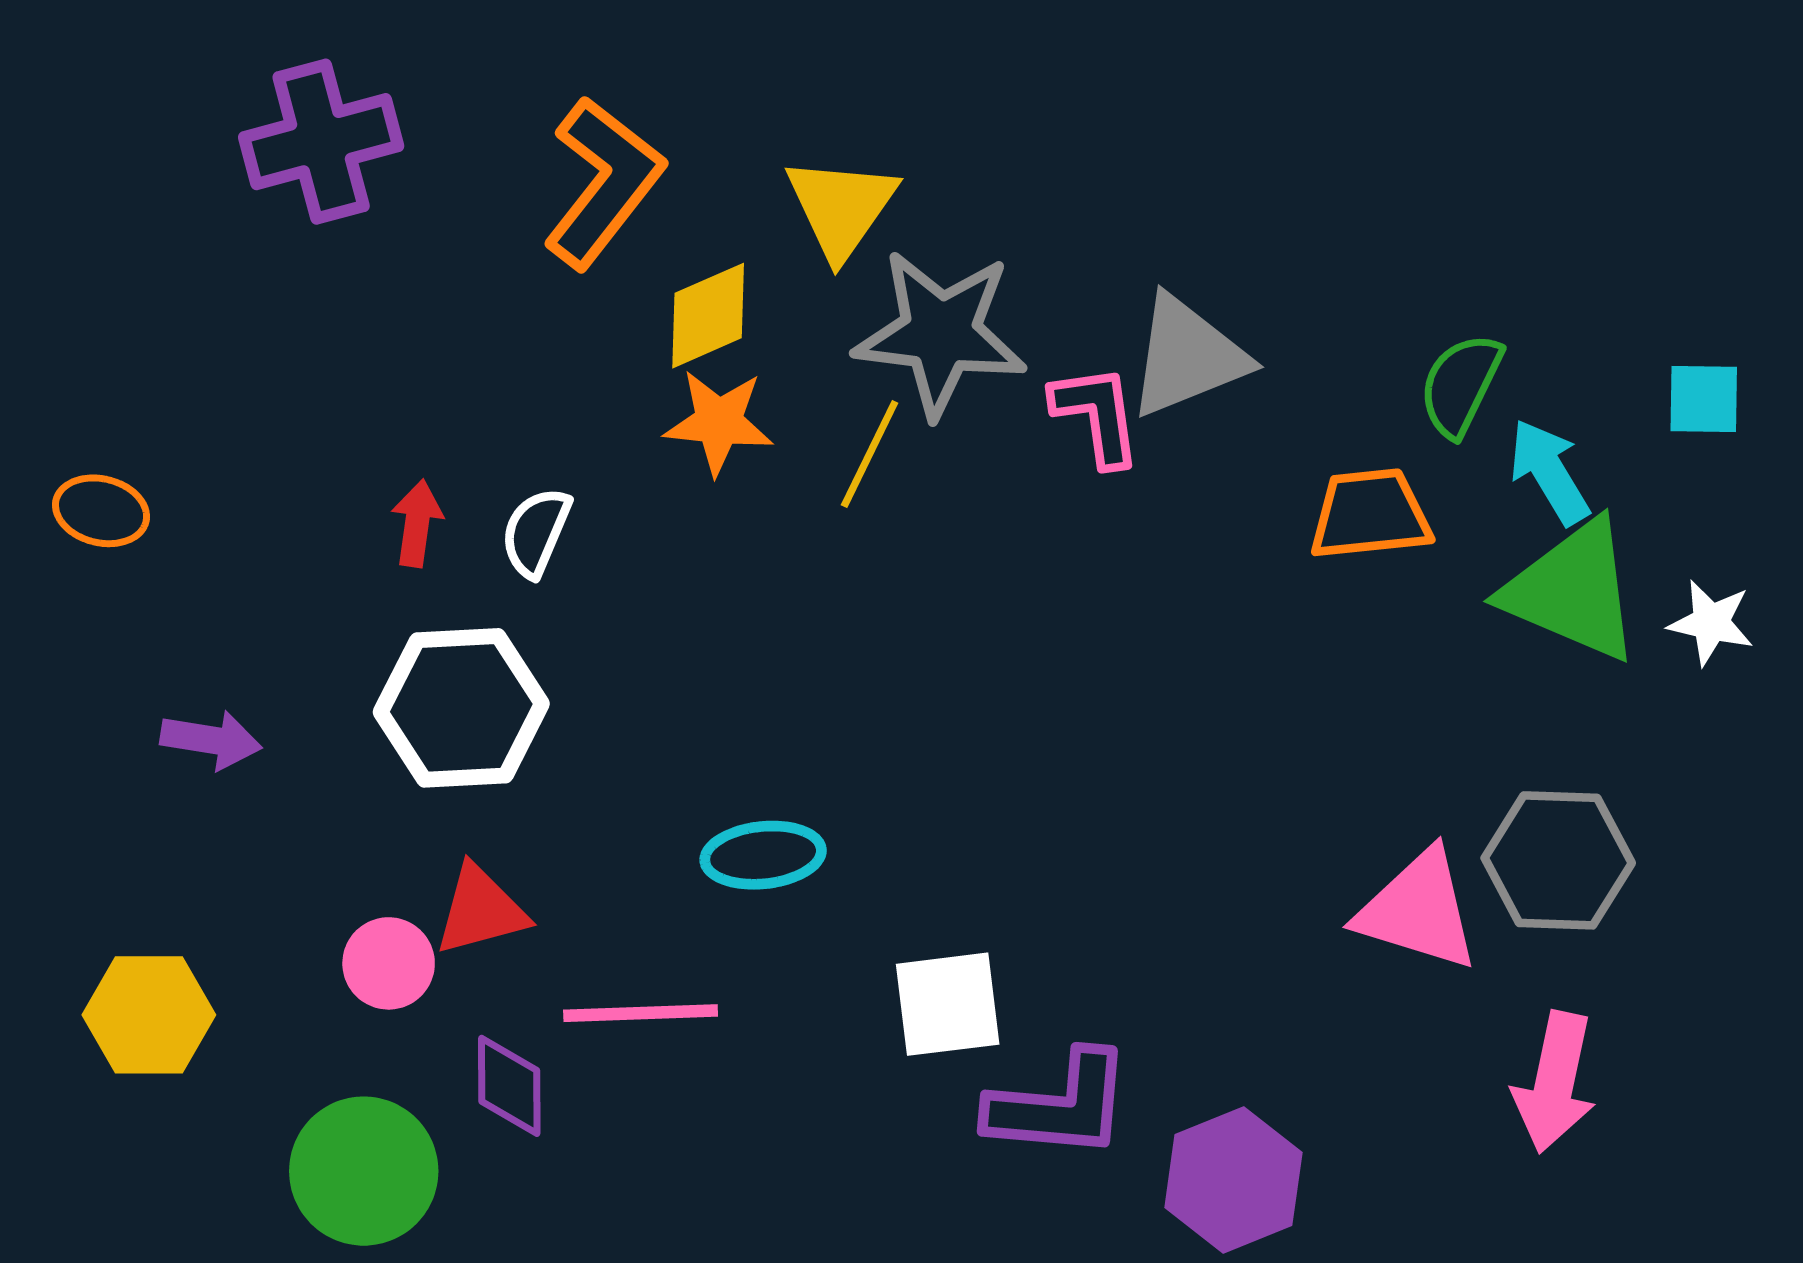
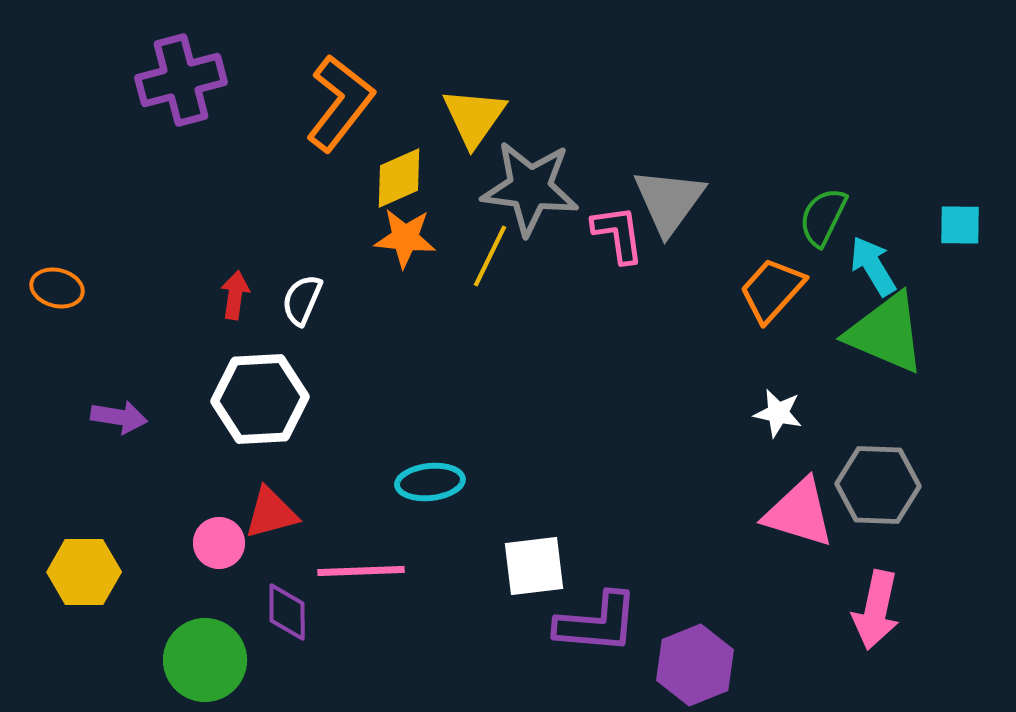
gray triangle: (1187, 356) -> (669, 201), turned -32
orange trapezoid: (1370, 514) -> (772, 290), turned -42
white star: (1711, 623) -> (778, 413), moved

